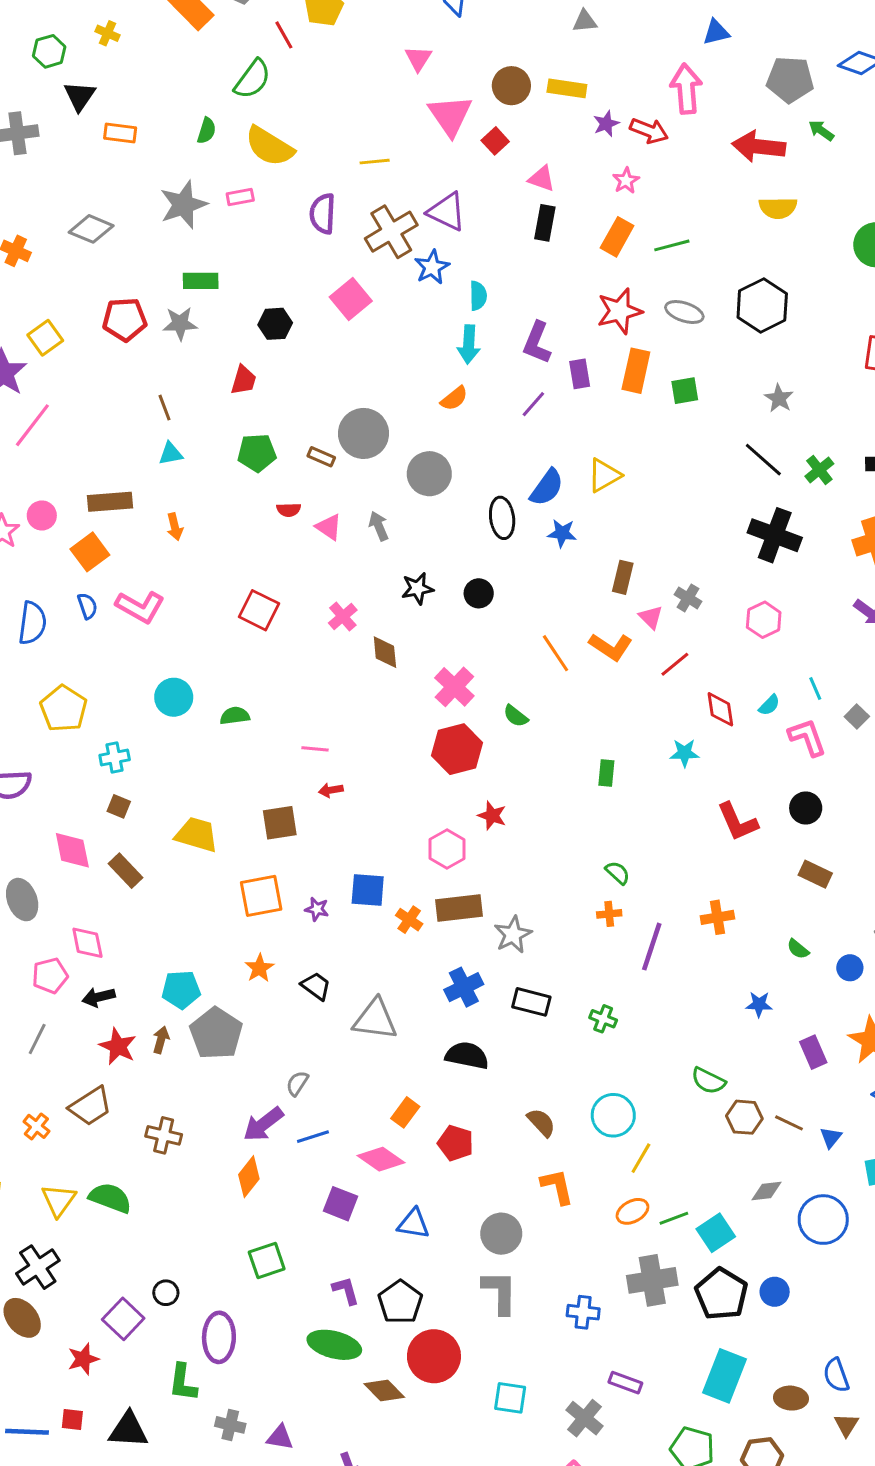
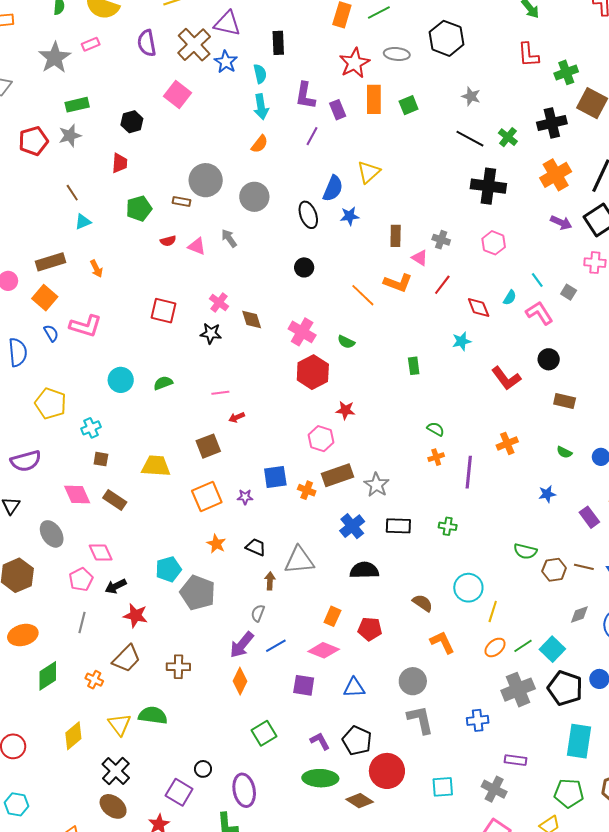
black rectangle: (545, 223) -> (278, 43), moved
black star: (417, 588) -> (211, 333), moved, turned 30
brown arrow: (161, 1040) -> (270, 581), moved

